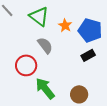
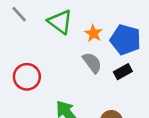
gray semicircle: (45, 45) -> (92, 63), moved
red circle: (26, 65) -> (27, 77), moved

